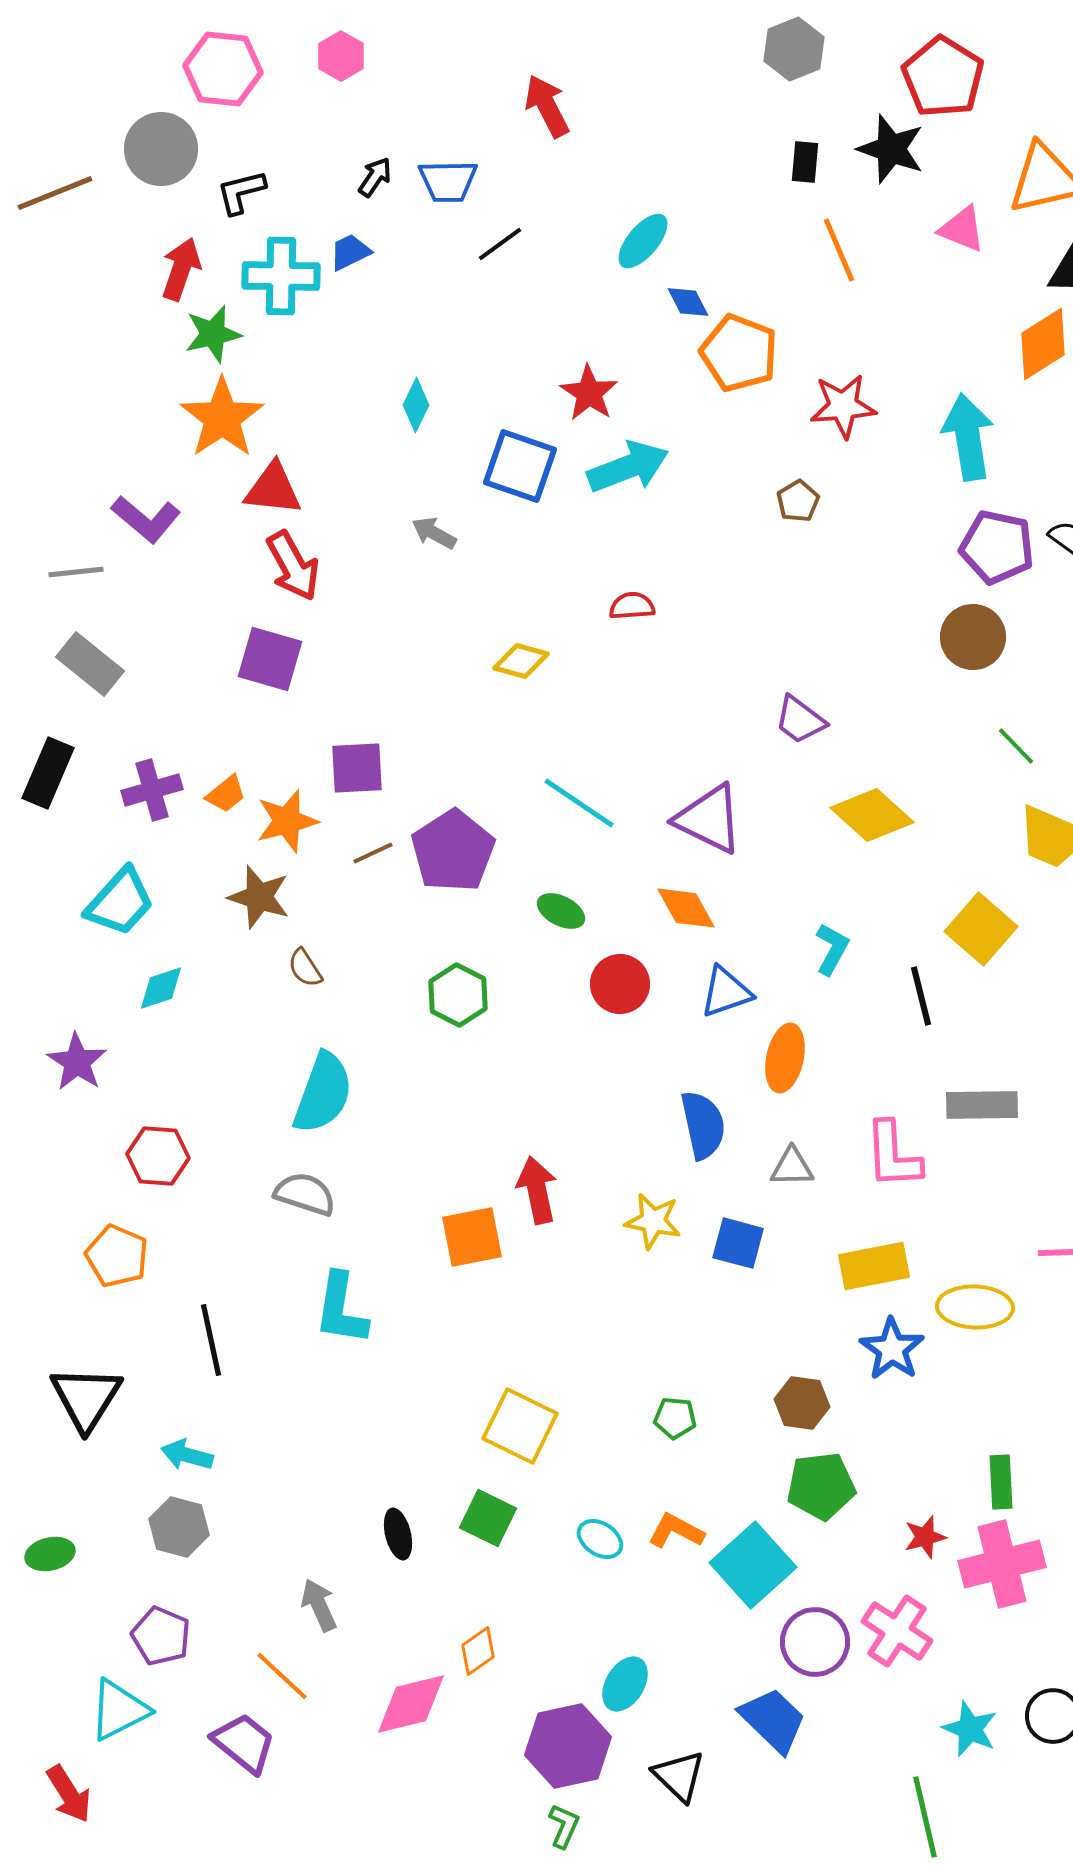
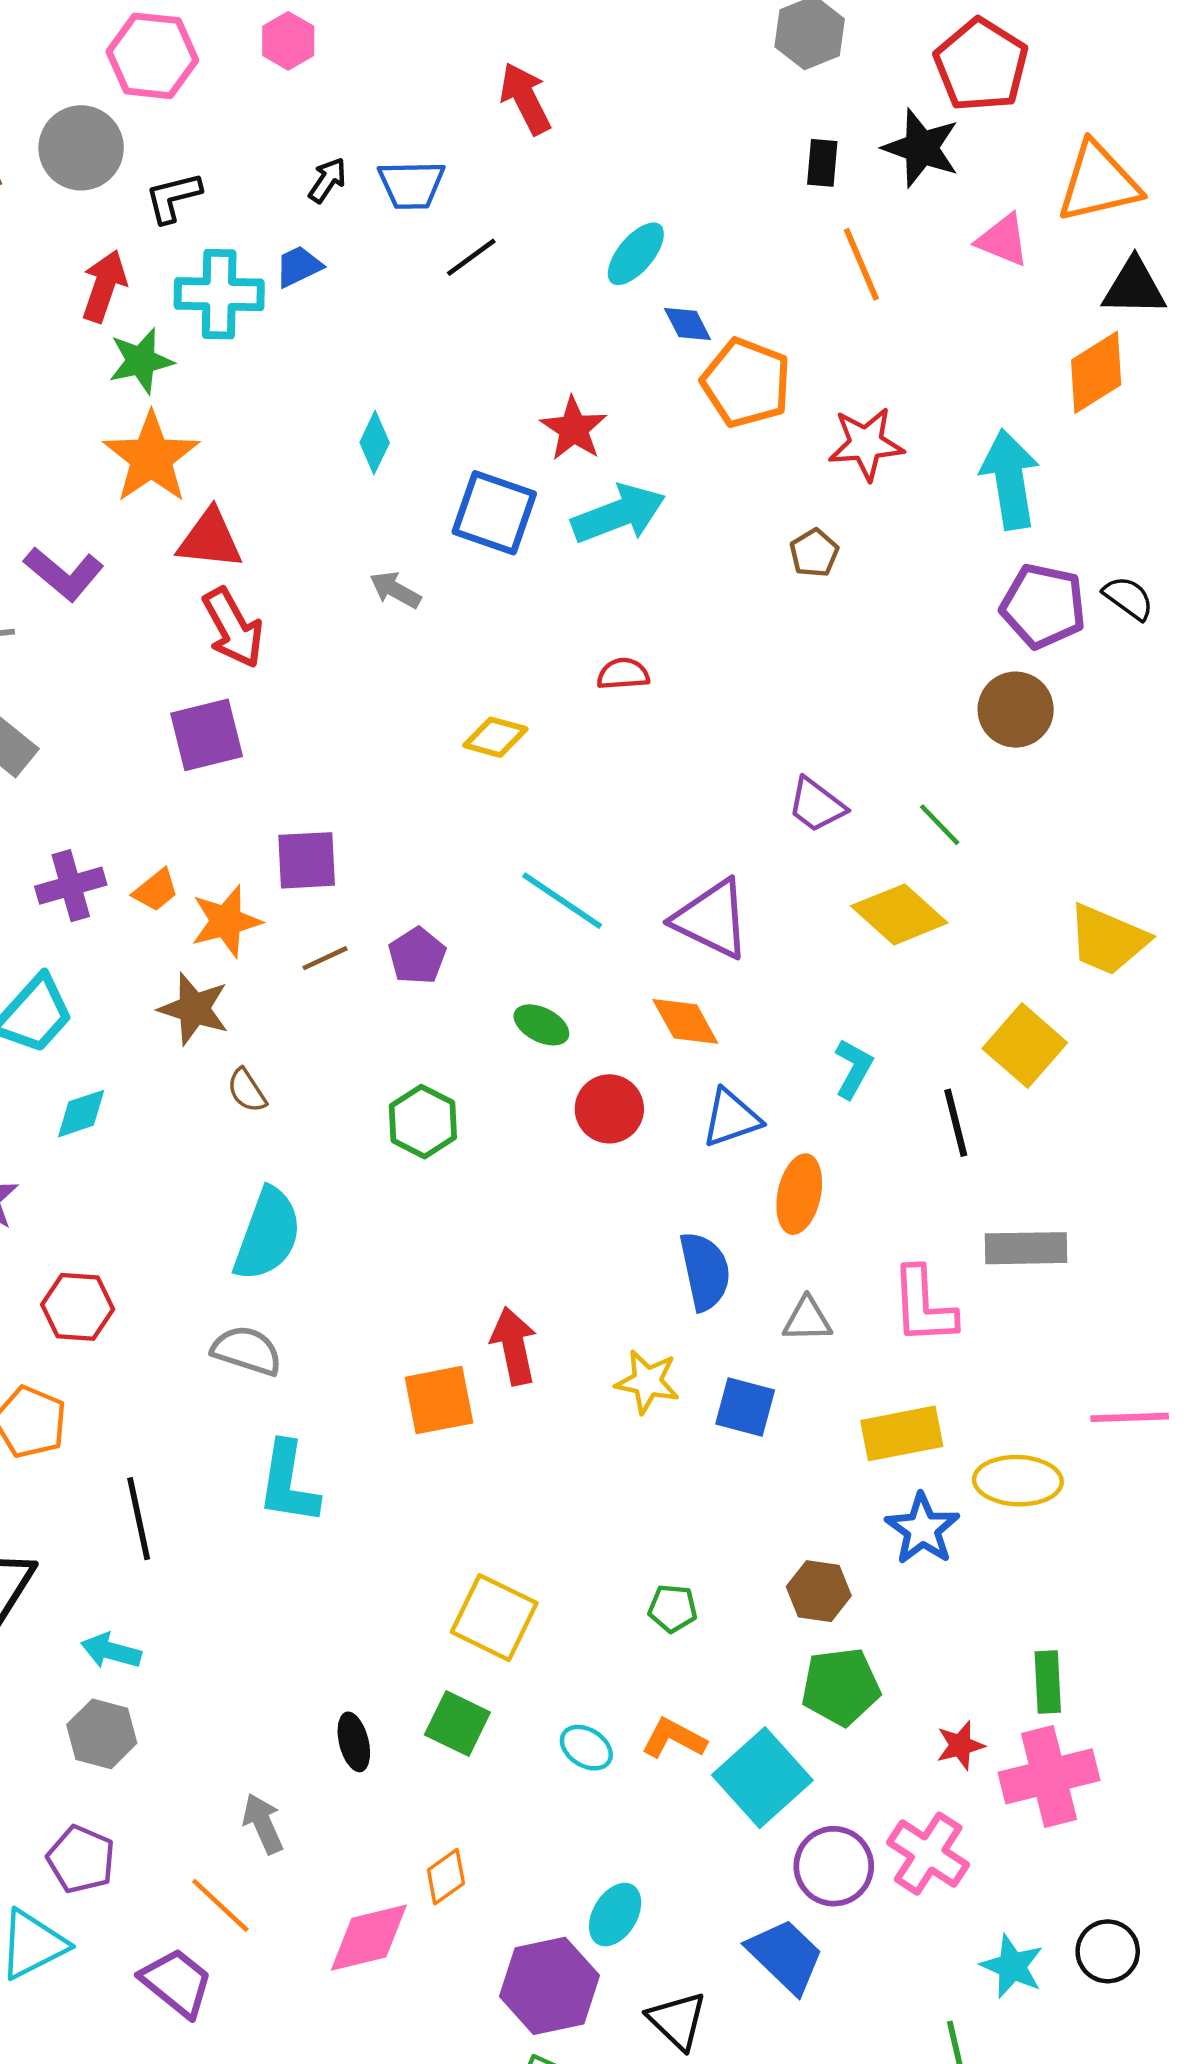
purple square: (270, 659) -> (207, 735), turned -30
green line: (1016, 746) -> (940, 825), moved
purple pentagon: (453, 851) -> (417, 956), size x0.6

